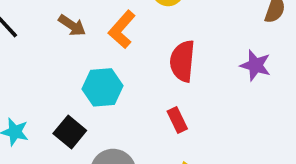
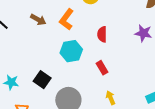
red semicircle: (182, 61) -> (102, 34), size x0.7
cyan hexagon: (103, 87) -> (71, 51), moved

